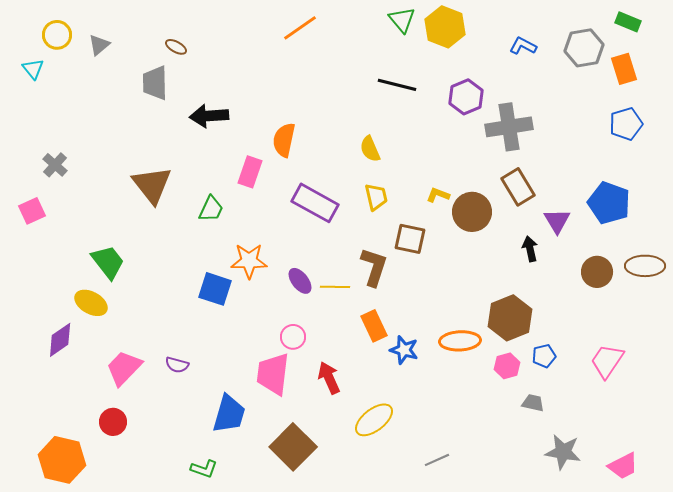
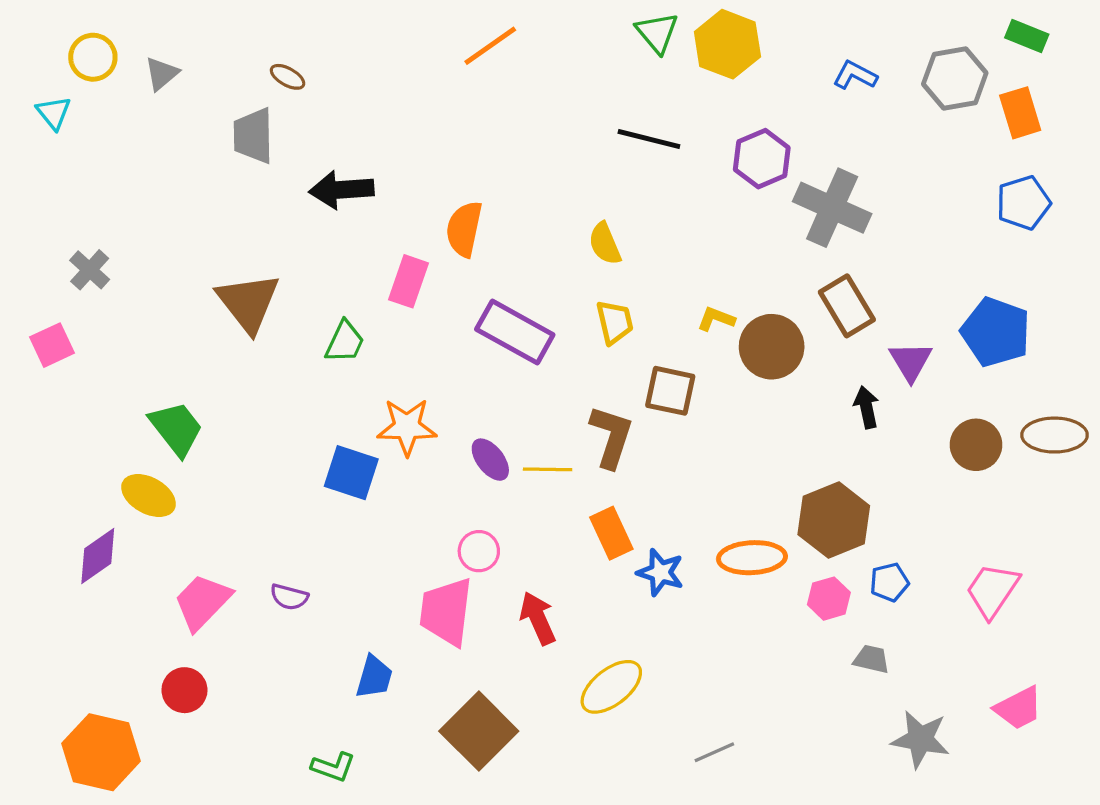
gray cross: (509, 127) -> (832, 208), turned 33
blue trapezoid: (229, 414) -> (374, 677), size x0.7
pink trapezoid: (623, 466) -> (1019, 708), moved

